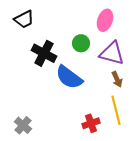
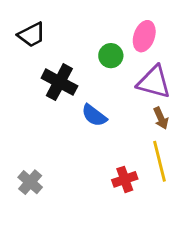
green circle: (81, 43) -> (111, 56), moved
blue semicircle: (69, 77) -> (94, 115), size x0.7

